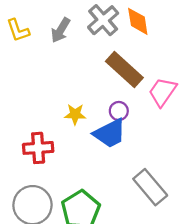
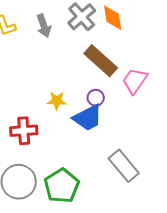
gray arrow: (61, 30) -> (44, 26), turned -50

